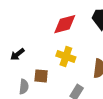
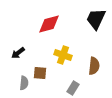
red diamond: (65, 24) -> (49, 24), moved

